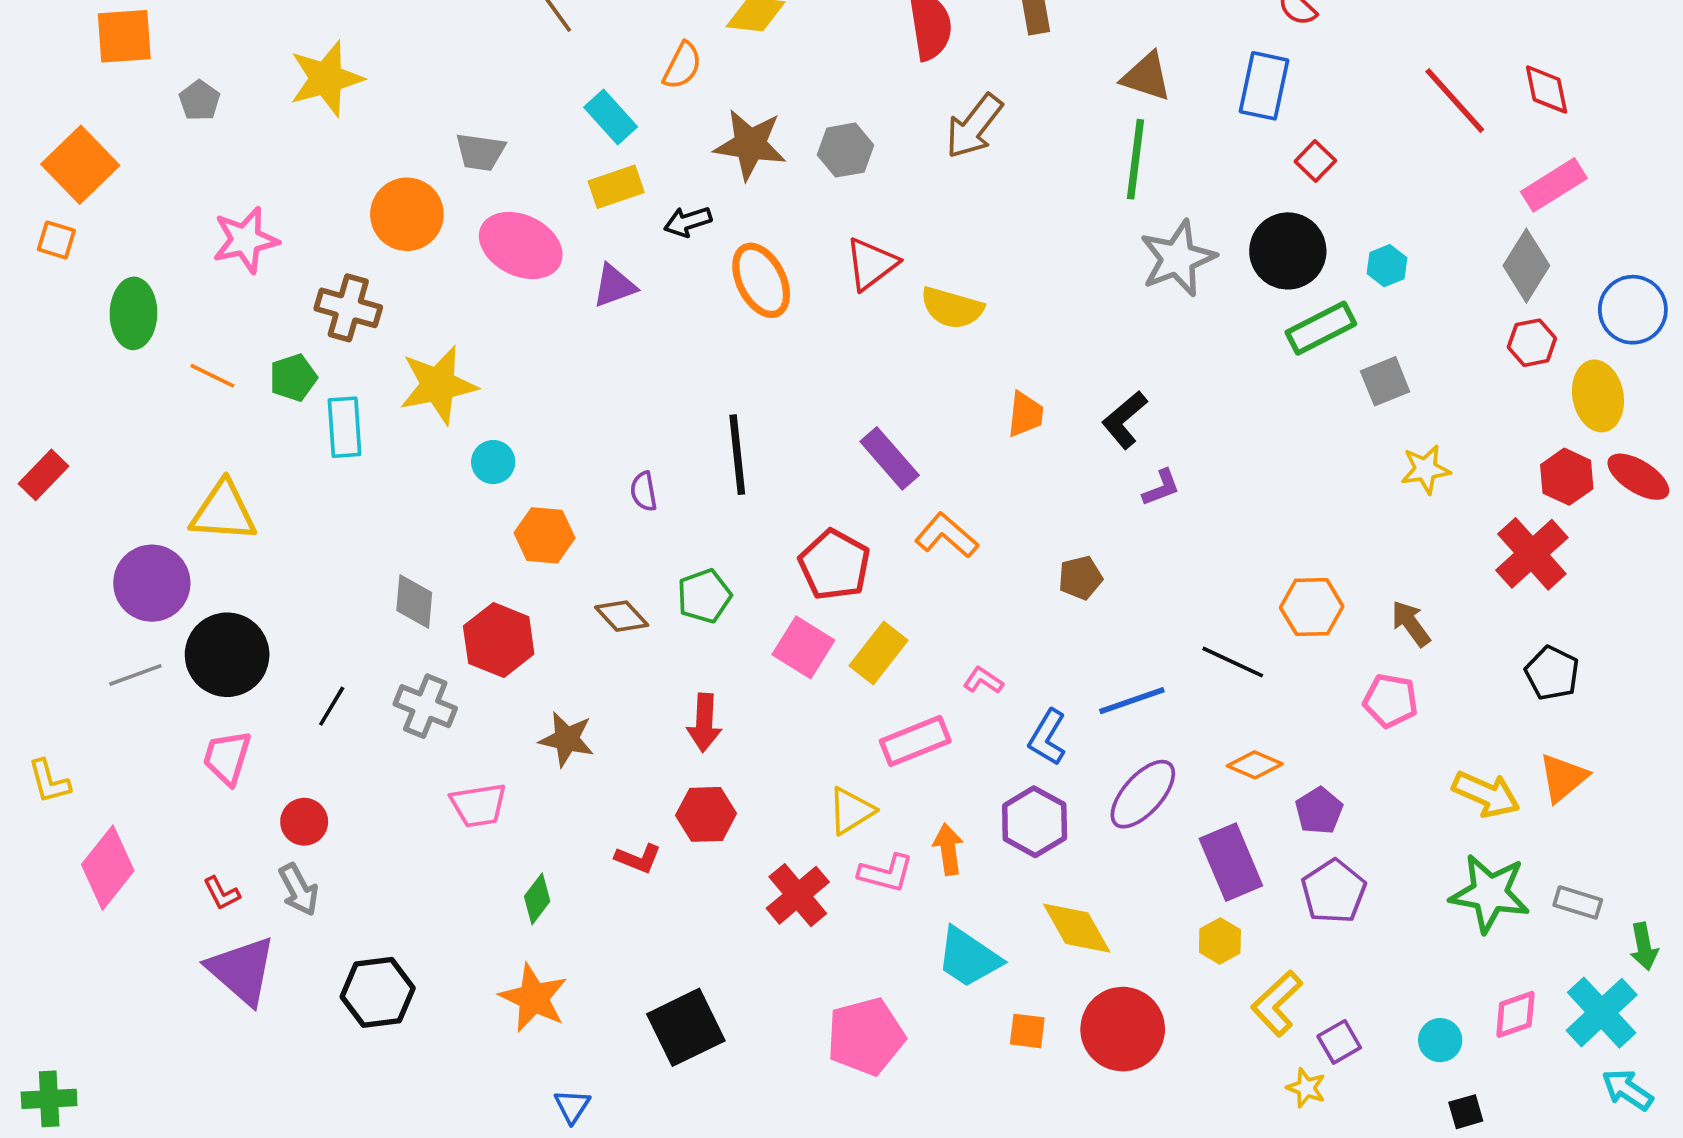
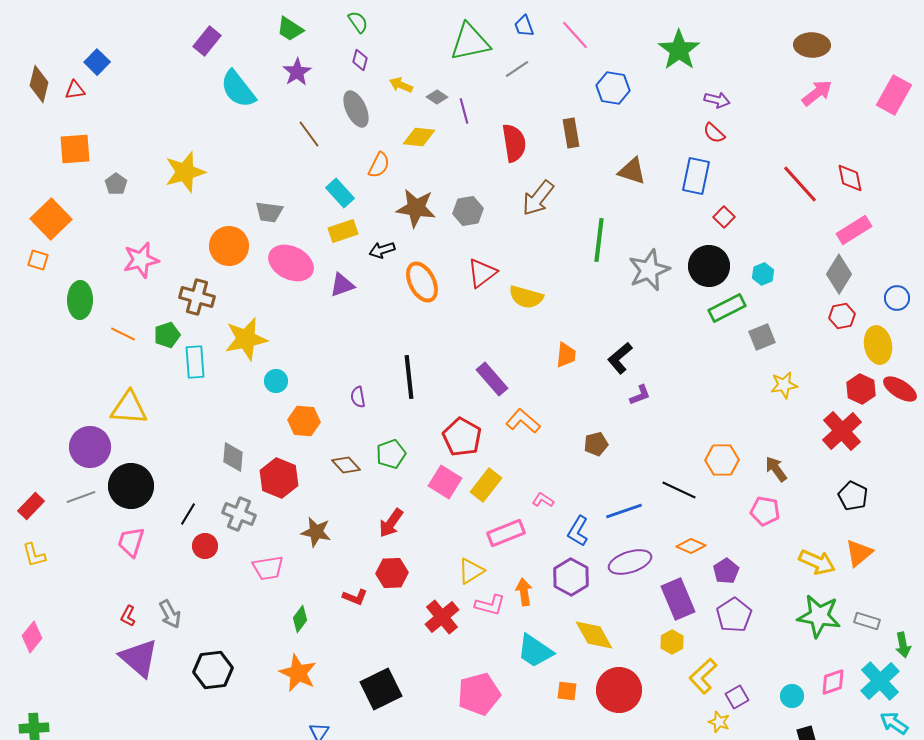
green line: (1135, 159) -> (599, 240), moved
blue circle: (1633, 310) -> (897, 298), size x0.7
red rectangle: (44, 475) -> (31, 506), moved
red arrow: (704, 723) -> (391, 523), turned 32
purple ellipse: (1143, 794) -> (630, 562), turned 30
red circle: (304, 822) -> (205, 546), moved
pink diamond: (108, 868) -> (32, 637), moved, size x0.7
red L-shape: (222, 893) -> (128, 616), turned 55

